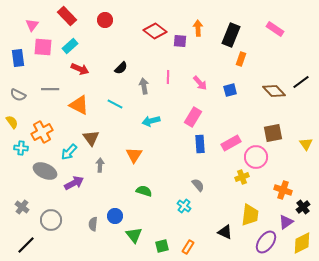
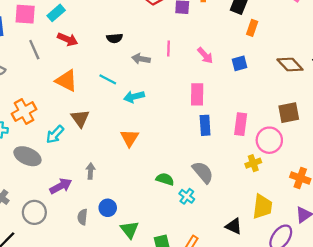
black semicircle: (121, 68) -> (115, 38), turned 40
gray arrow: (144, 86) -> (141, 59), turned -70
gray line: (50, 89) -> (34, 50), moved, turned 66
pink rectangle: (193, 117) -> (197, 94), turned -30
cyan arrow: (151, 121) -> (134, 97), moved
pink rectangle: (231, 143) -> (241, 124), turned -54
gray arrow: (100, 165) -> (91, 171), moved
purple arrow: (74, 183) -> (61, 186), moved
gray semicircle: (198, 185) -> (203, 172), size x1.5
green semicircle: (144, 191) -> (165, 179), moved

